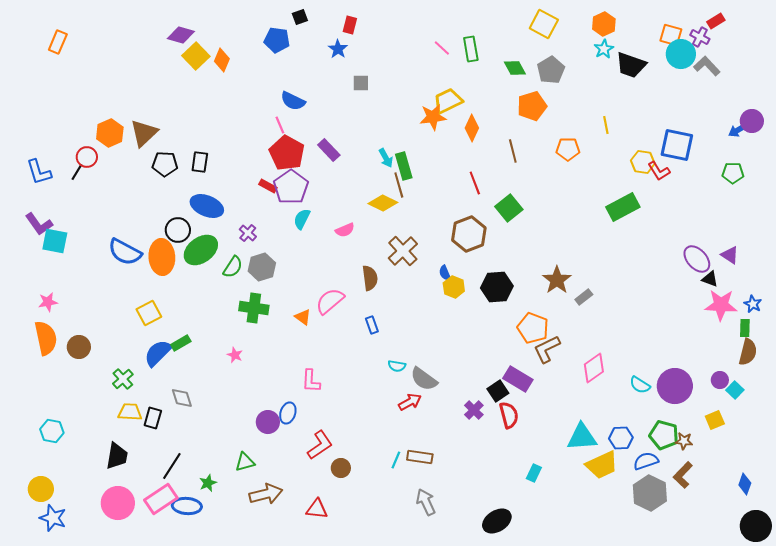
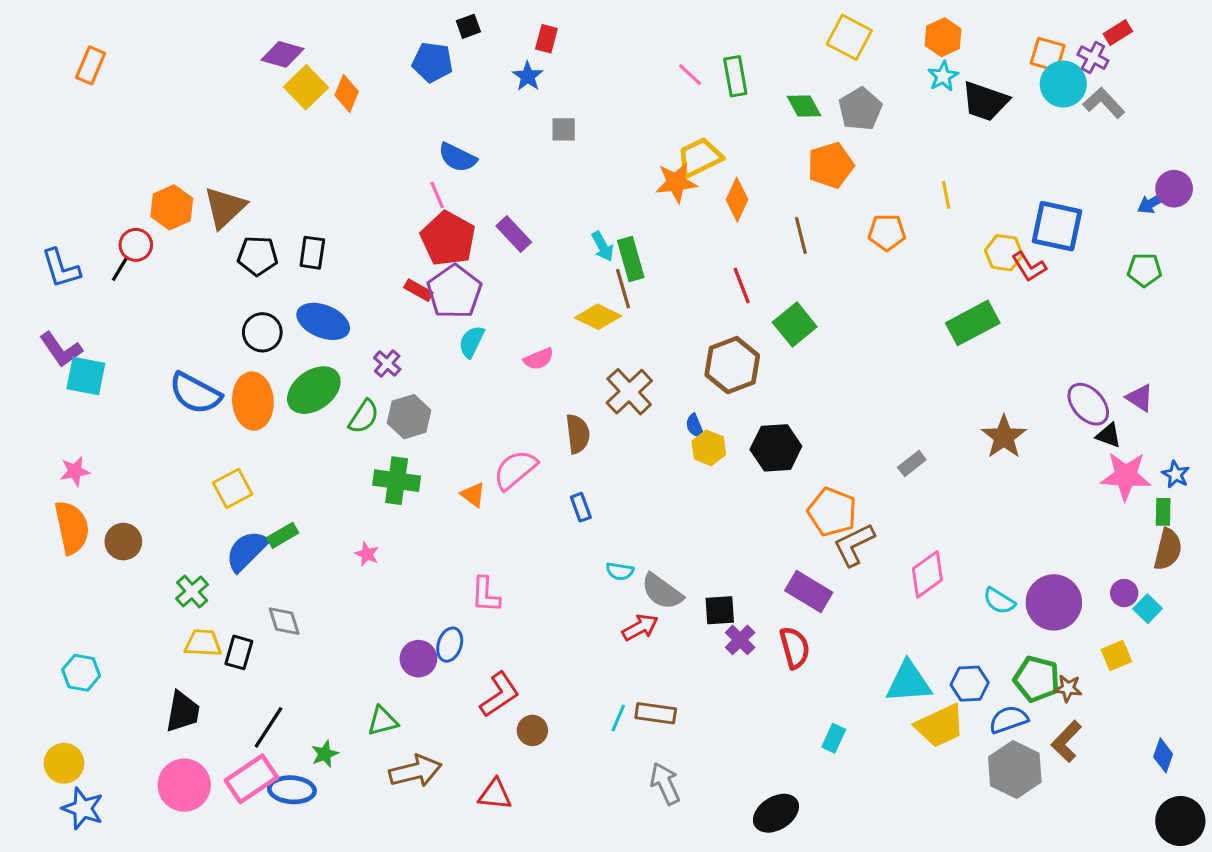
black circle: (178, 230) -> (262, 332), moved
brown star: (557, 280) -> (1004, 437), moved
black square: (498, 391) -> (720, 610), moved, turned 30

